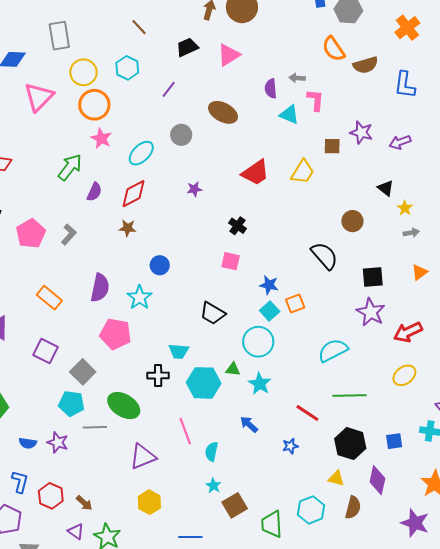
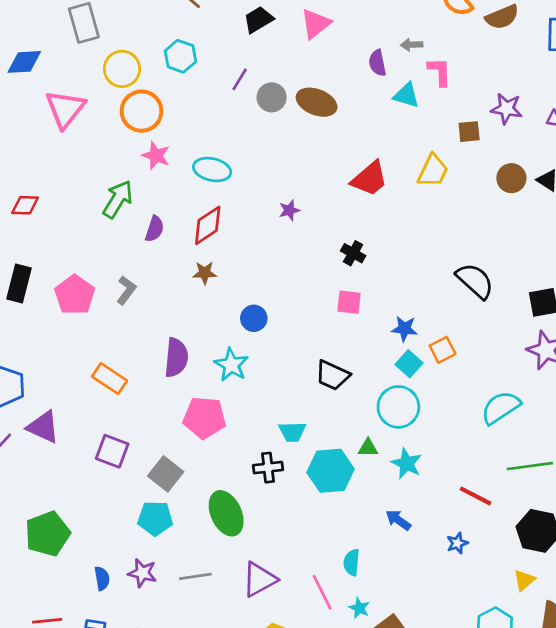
gray circle: (181, 135) -> (272, 97), moved
cyan ellipse: (141, 153) -> (212, 169), turned 64
brown circle: (352, 221) -> (511, 178), moved
green ellipse: (124, 406) -> (226, 513), turned 40
gray line: (95, 427) -> (195, 576), moved
pink line: (185, 431) -> (322, 592), moved
blue semicircle: (28, 443) -> (102, 578), turned -102
yellow triangle: (336, 478) -> (524, 580), turned -48

